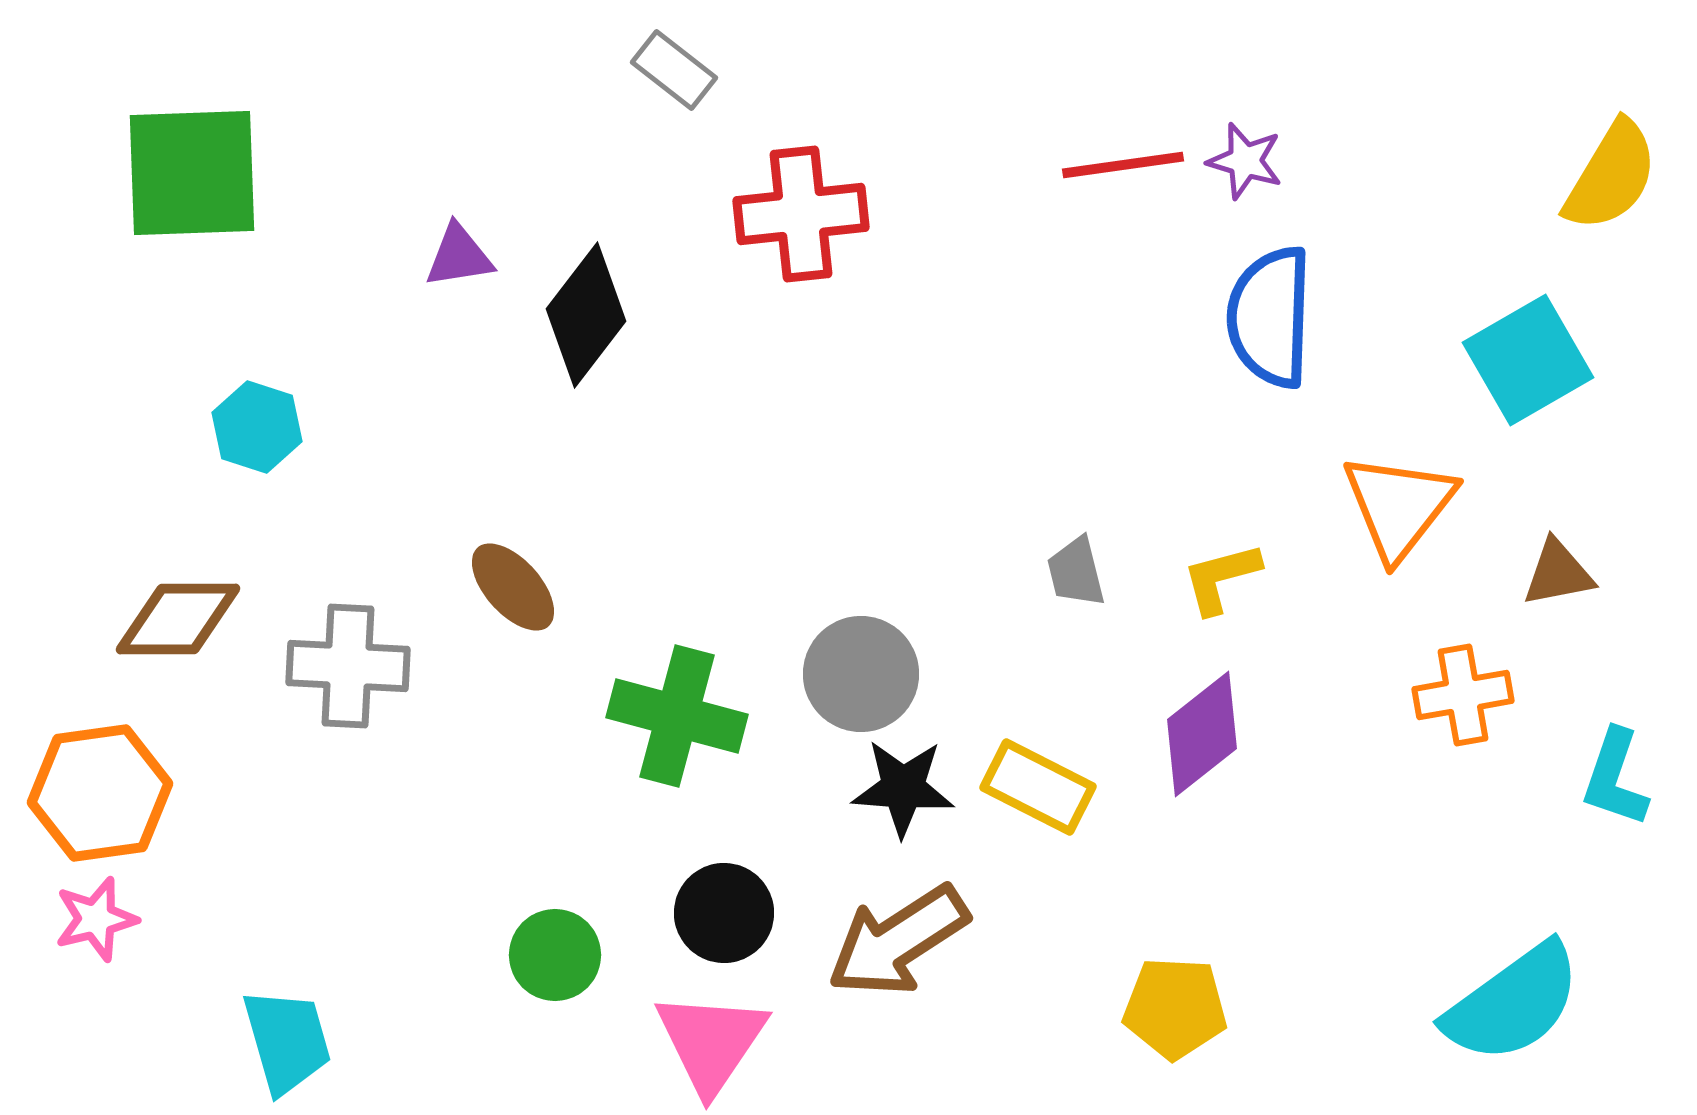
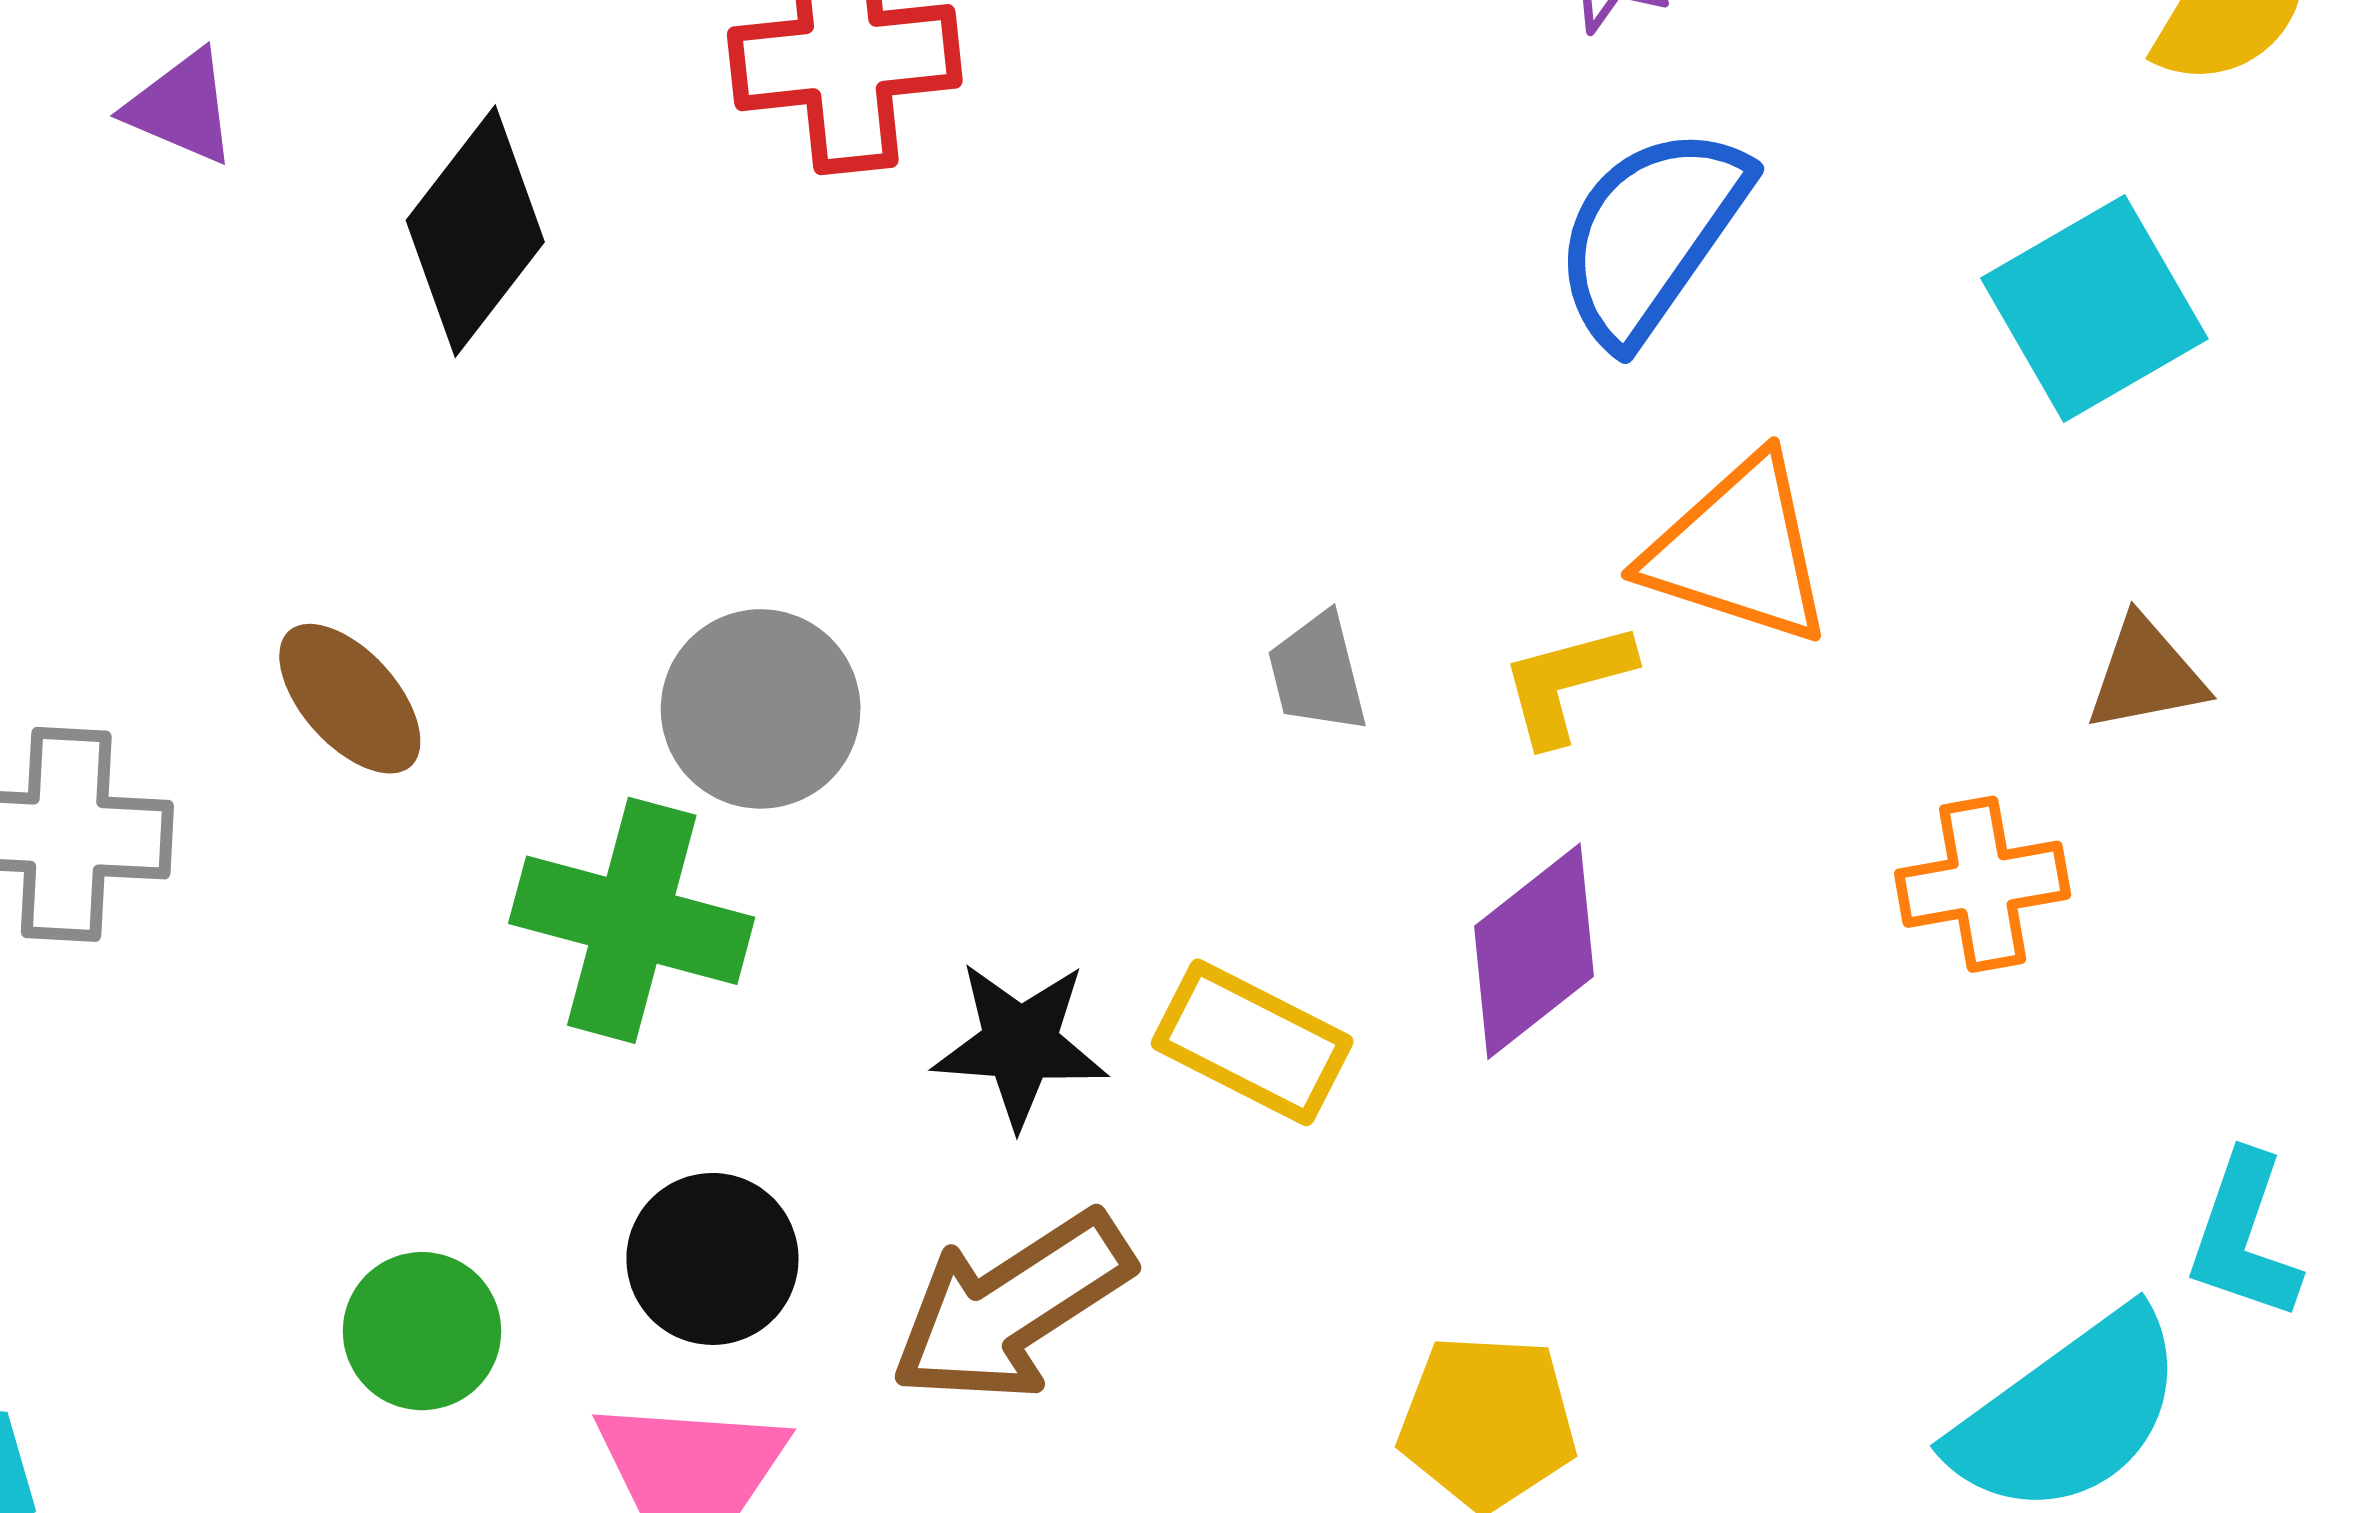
purple triangle: (459, 256) -> (181, 107), moved, turned 32
blue semicircle: (1270, 317) -> (1651, 235), turned 33
orange triangle: (1399, 506) -> (1739, 551), moved, turned -50
gray circle: (861, 674) -> (761, 709), moved
cyan L-shape: (1615, 778) -> (2244, 1237), moved

